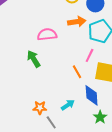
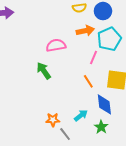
pink line: (90, 55) -> (94, 58), moved
green star: (100, 117) -> (101, 127), moved

